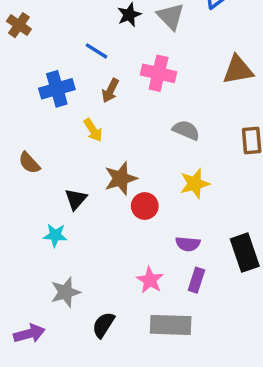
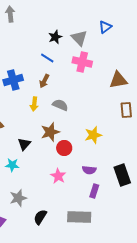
blue line: (96, 51) -> (47, 58), moved
brown triangle: (238, 70) -> (118, 80), moved
pink cross: (159, 73) -> (82, 62), moved
yellow arrow: (93, 130) -> (34, 104), turned 40
gray semicircle: (186, 130) -> (60, 105), moved
pink star: (150, 280) -> (58, 176), moved

